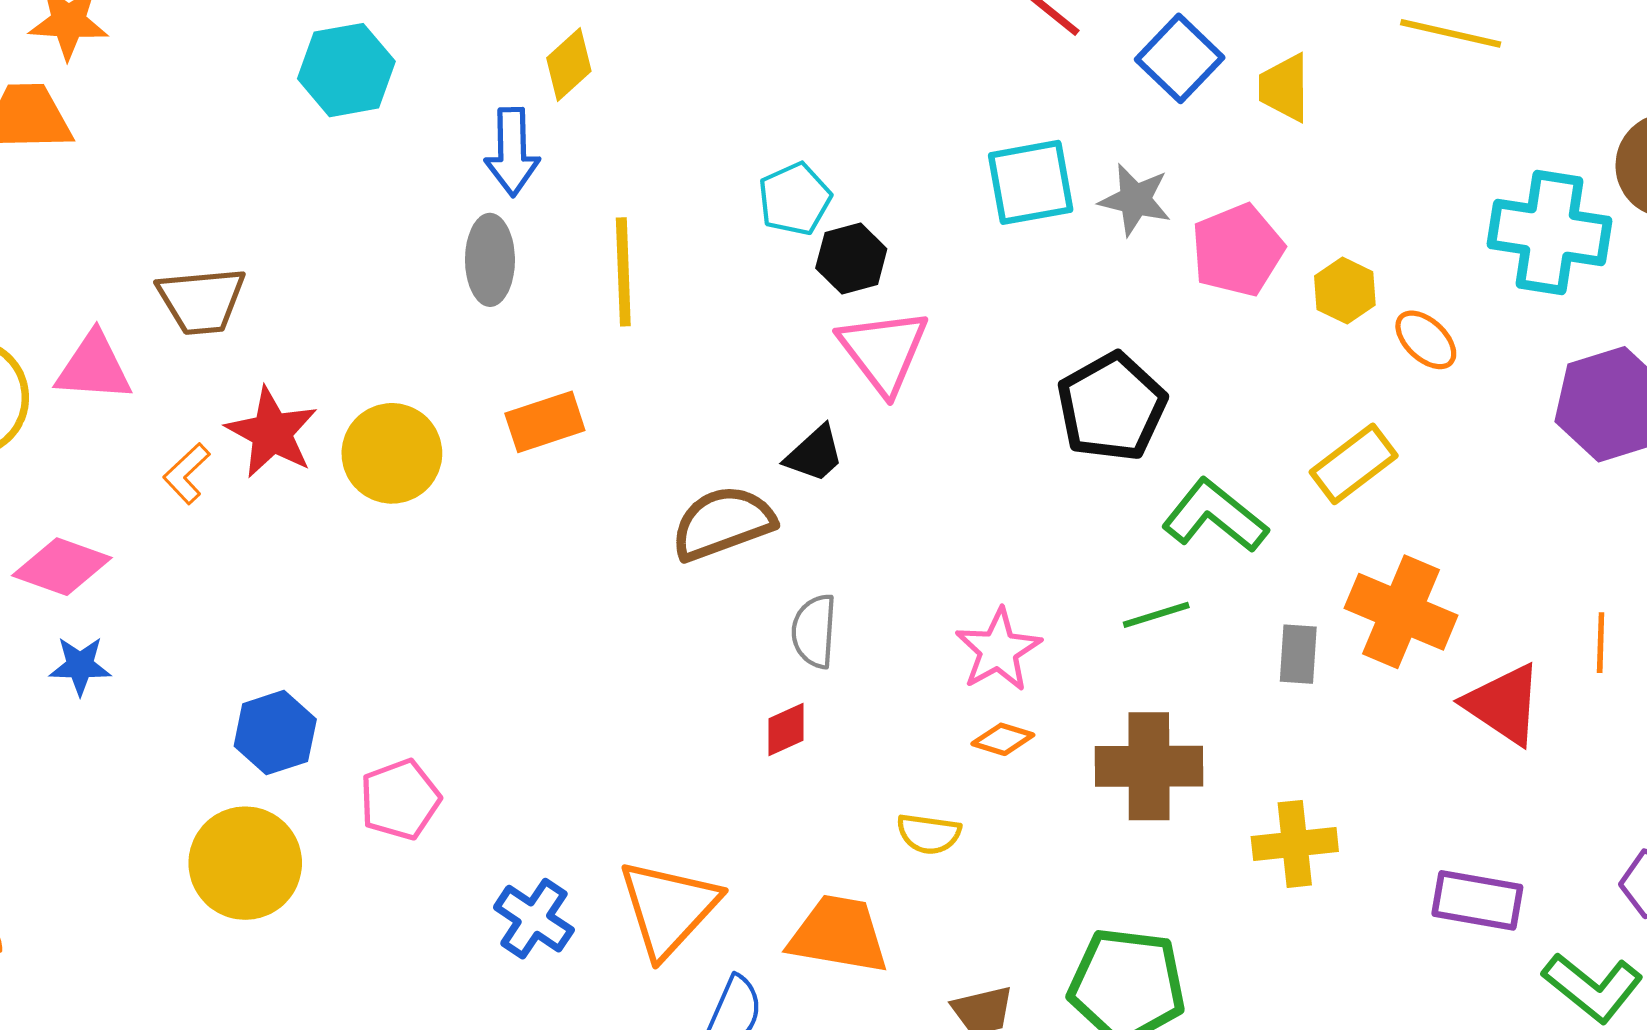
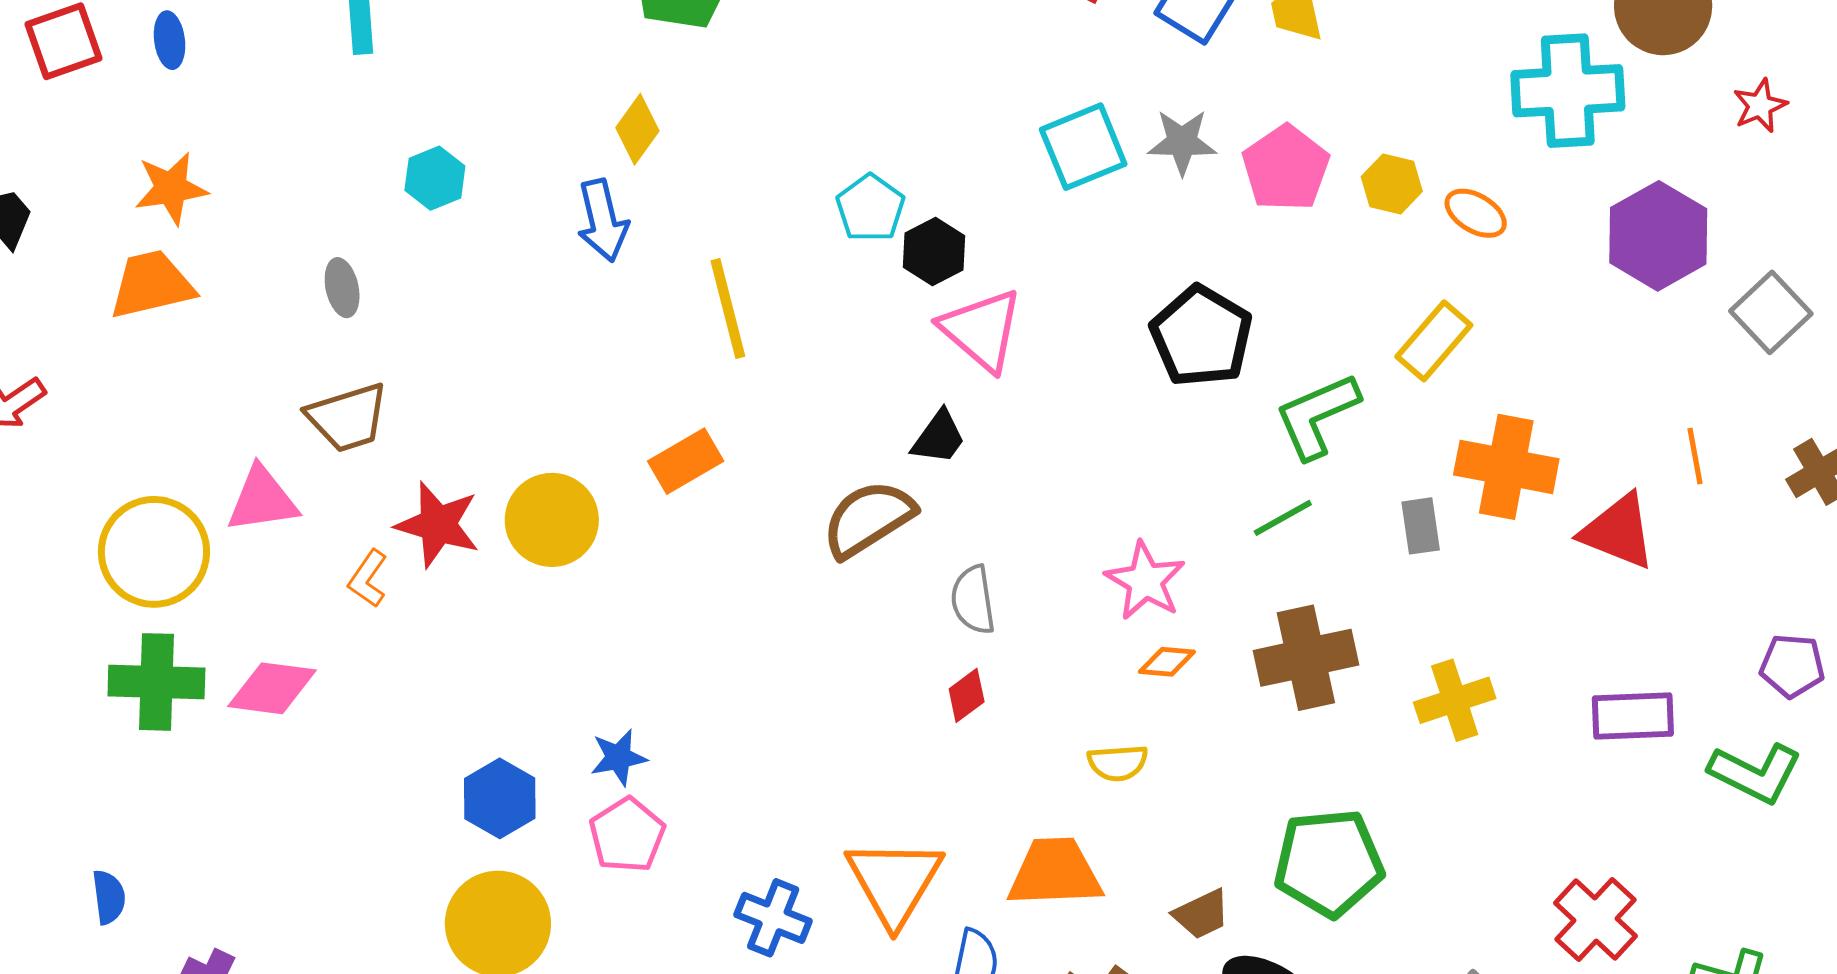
cyan hexagon: (346, 70) -> (435, 178), size x0.7
gray ellipse: (490, 260) -> (342, 288), moved, size x0.7
green L-shape: (1215, 516) -> (1317, 416), turned -50
blue star: (80, 666) -> (619, 757), moved

